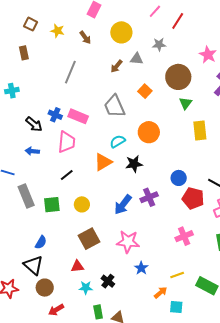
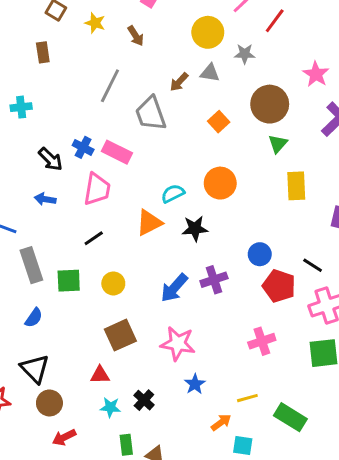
yellow circle: (121, 32) -> (208, 32), moved
gray trapezoid: (114, 106) -> (151, 114), moved
blue semicircle: (41, 242) -> (34, 318), moved

